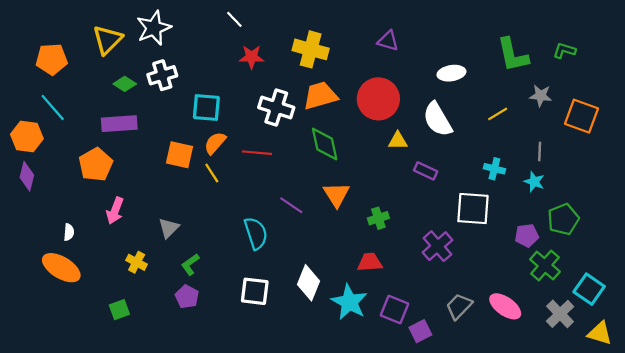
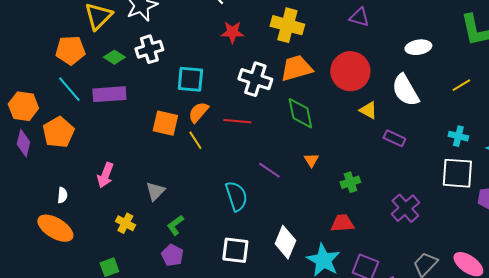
orange pentagon: (52, 59) -> (70, 50), moved
cyan line: (53, 107) -> (69, 89), moved
yellow triangle: (398, 141) -> (368, 110), turned 30
orange pentagon: (96, 164) -> (58, 132), moved
orange triangle: (336, 195) -> (311, 160), size x0.6
white square: (473, 209) -> (457, 173), moved

